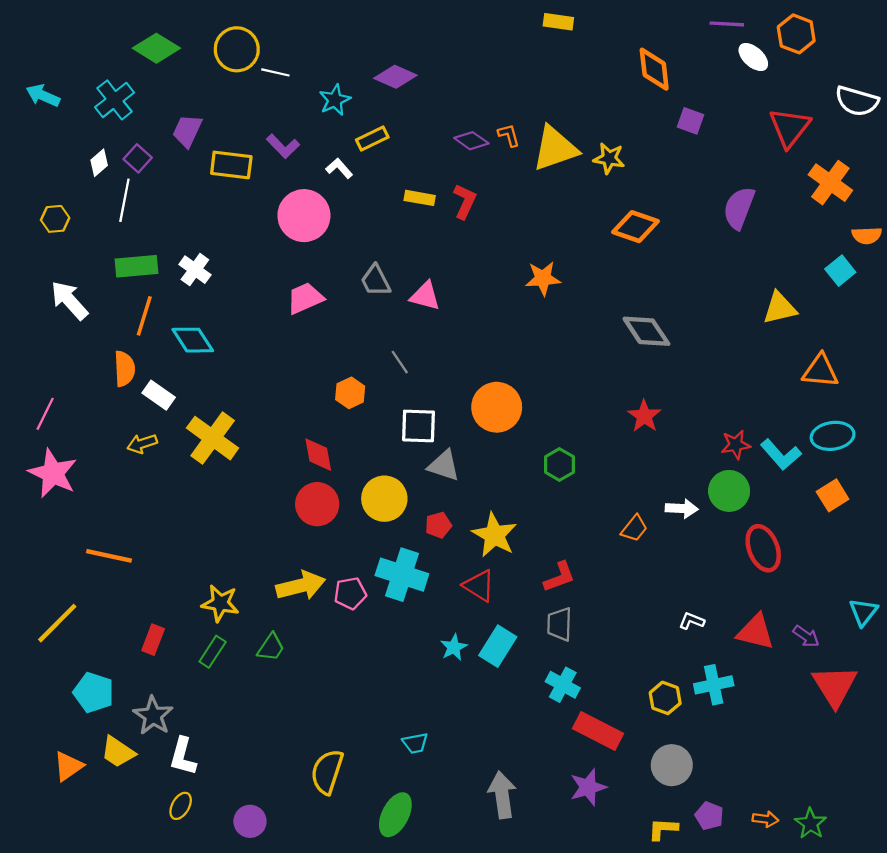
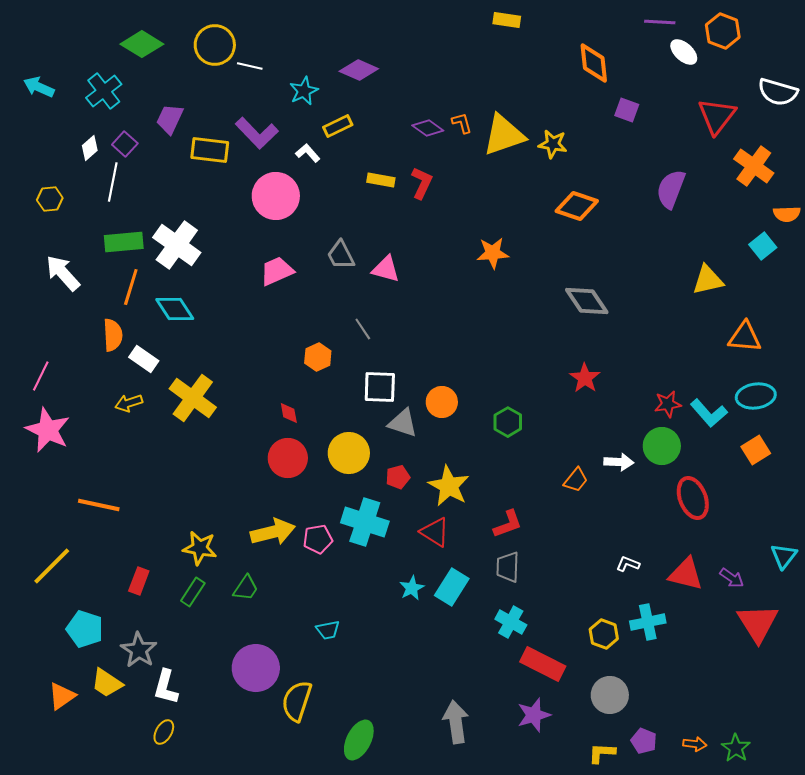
purple L-shape: (283, 146) -> (257, 133), size x1.4
white cross: (195, 270) -> (177, 245), size x1.6
orange circle: (497, 407) -> (442, 402), moved, size x0.7
red diamond: (318, 455) -> (289, 413), size x0.7
cyan trapezoid: (415, 743) -> (328, 630), moved
purple circle: (250, 821) -> (256, 668), moved, size x1.6

